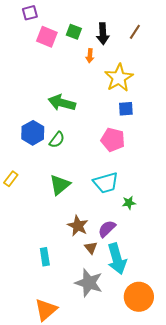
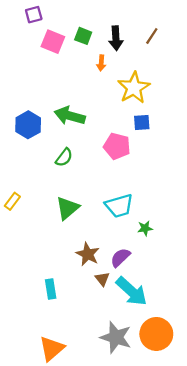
blue hexagon: (33, 133) -> (28, 125), moved
pink pentagon: (113, 140) -> (117, 146), moved
cyan arrow: (117, 259) -> (132, 291), turned -32
gray star: (89, 283) -> (116, 337), moved

